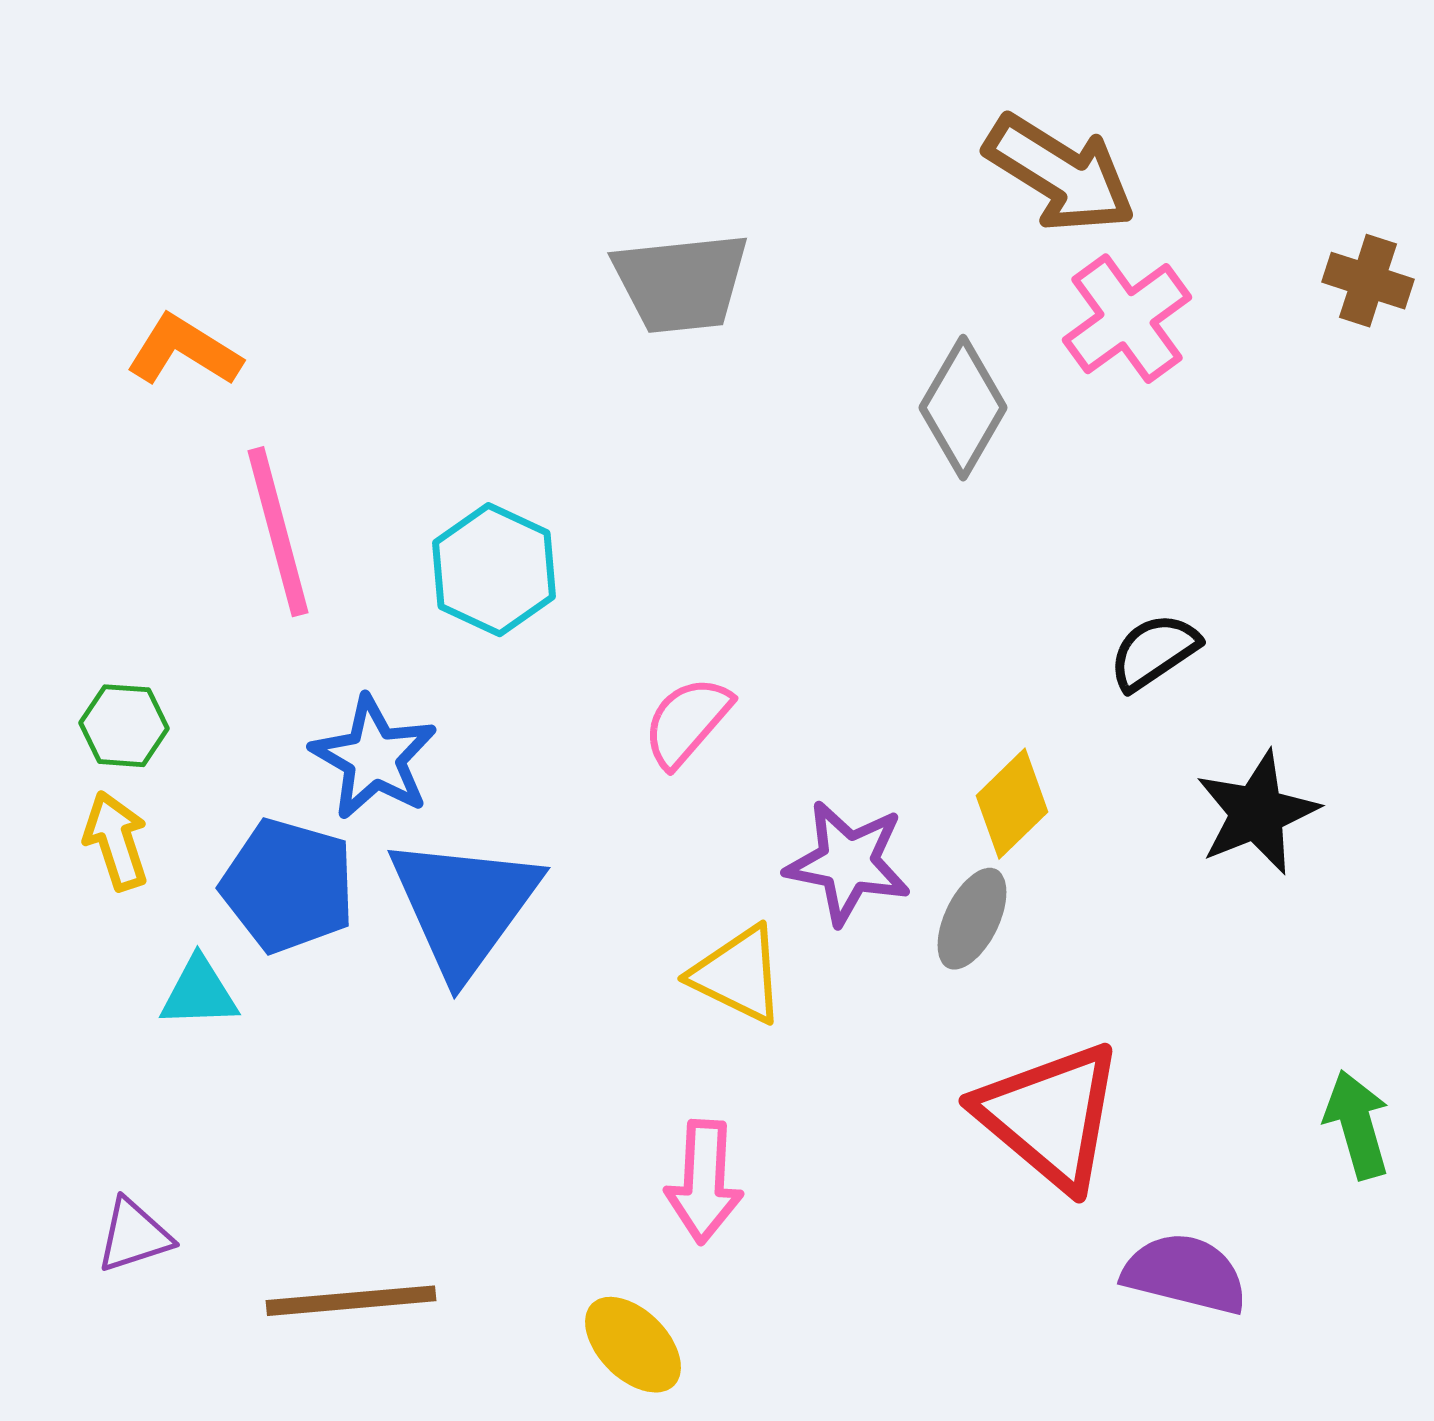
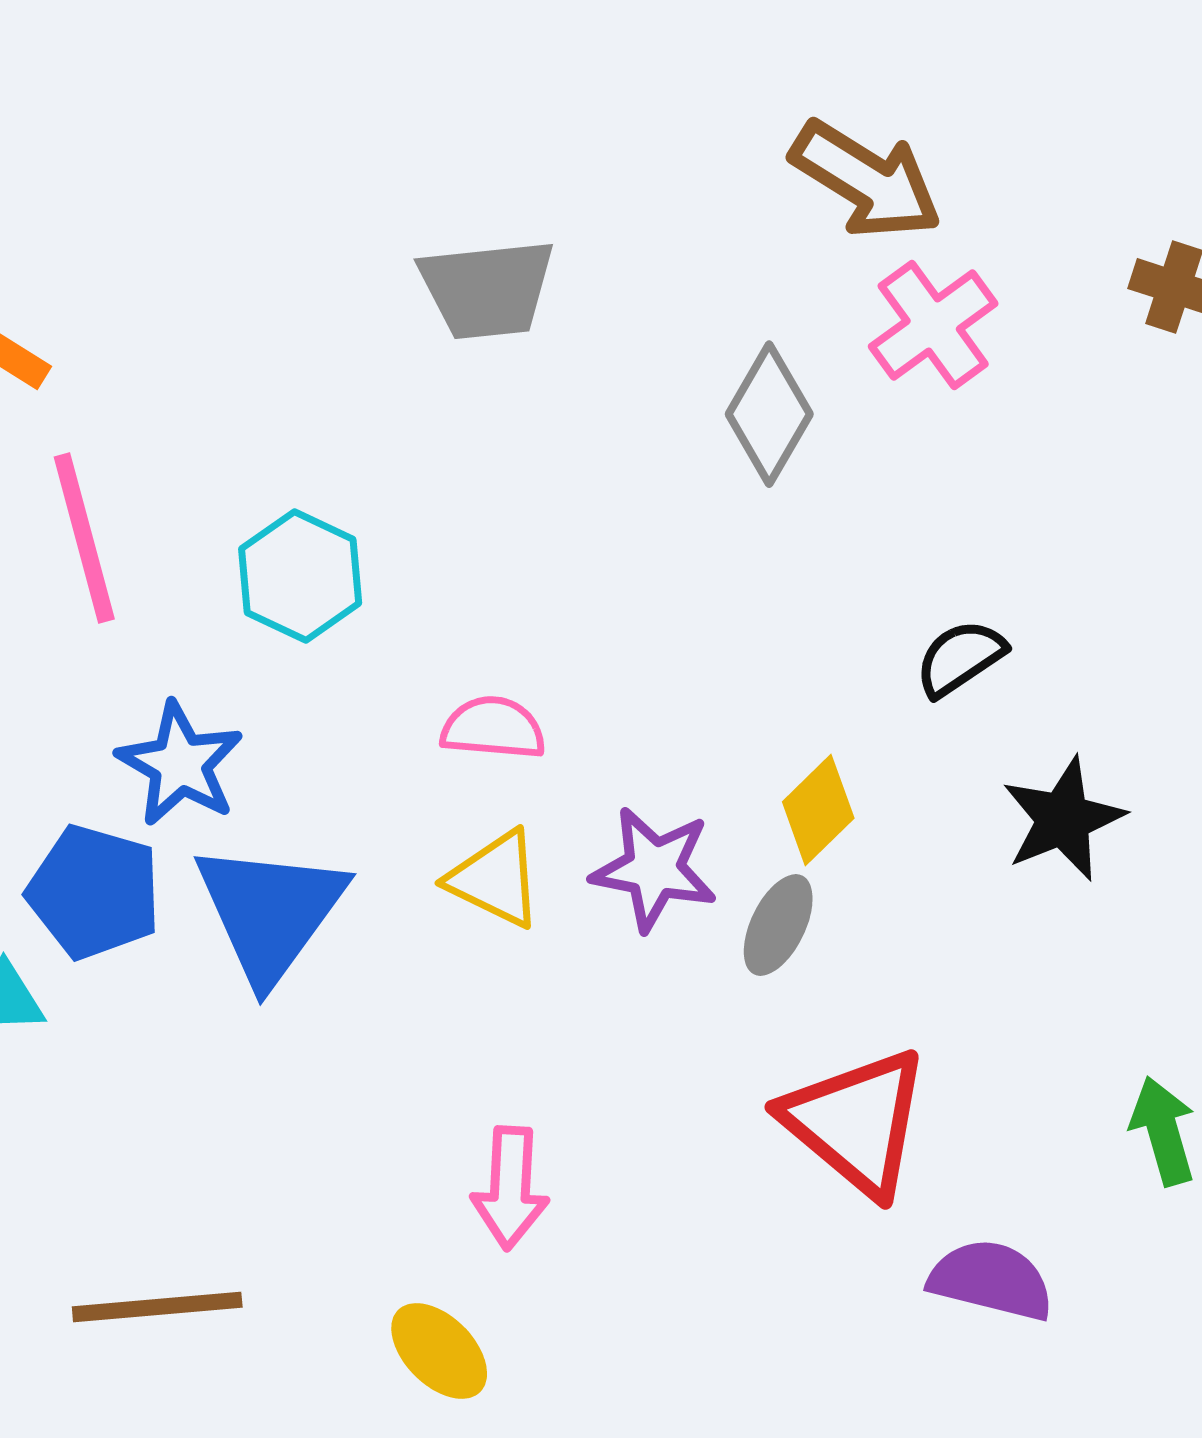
pink semicircle: (687, 722) -> (493, 728), turned 54
yellow triangle: (738, 975) -> (495, 879), moved

